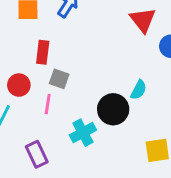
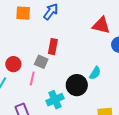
red triangle: (143, 20) -> (101, 25), turned -42
red rectangle: (43, 52) -> (53, 47), moved

